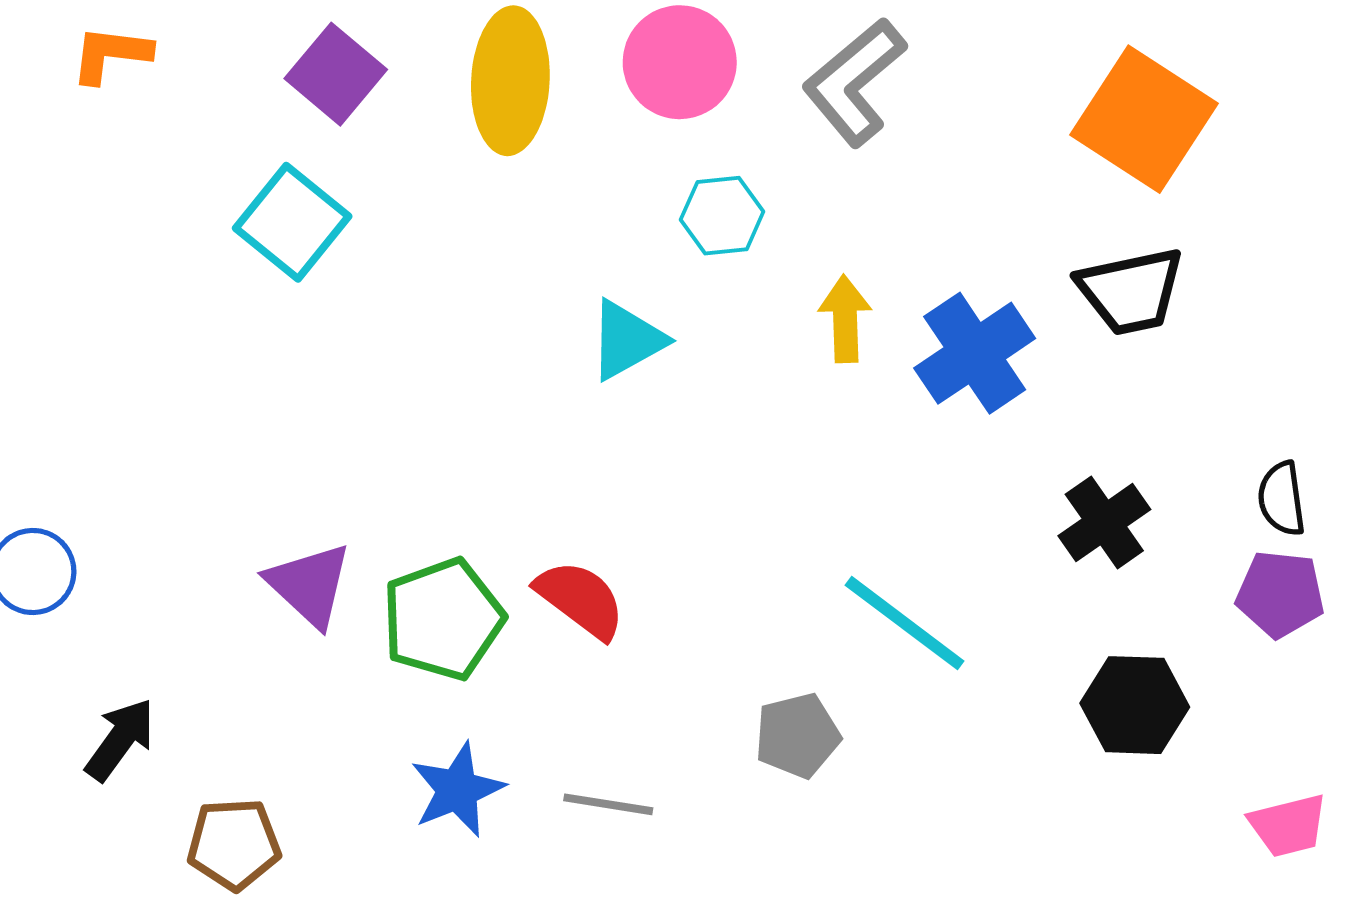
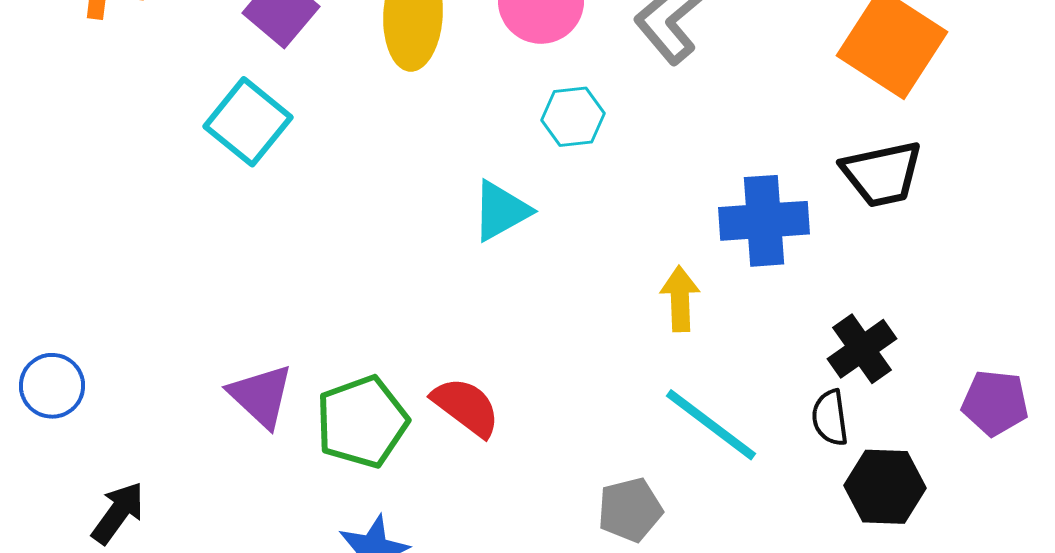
yellow arrow: (845, 319) -> (680, 299), moved
blue cross: (975, 353) -> (764, 221), turned 30
black semicircle: (1282, 499) -> (830, 418), moved

